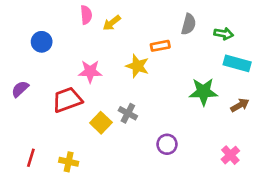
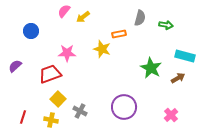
pink semicircle: (86, 15) -> (64, 11), turned -136
cyan rectangle: (237, 63) -> (185, 56), moved
green star: (203, 92) -> (151, 68), turned 30
gray cross: (128, 113) -> (80, 111), moved
yellow square: (101, 123) -> (58, 99), moved
purple circle: (167, 144) -> (124, 107), size x1.6

